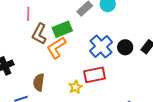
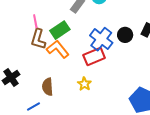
pink line: (28, 14) -> (35, 21), moved
orange L-shape: (56, 48) -> (58, 49), turned 95
red rectangle: (95, 75) -> (94, 56), moved

